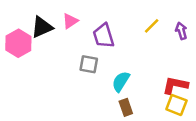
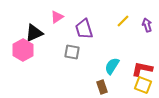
black triangle: (42, 27) -> (34, 33), moved
pink hexagon: (18, 43) -> (23, 50), moved
cyan semicircle: (121, 81) -> (112, 66), moved

